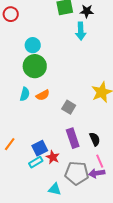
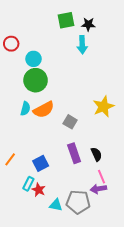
red circle: (11, 14) -> (11, 44), moved
orange semicircle: (43, 95) -> (44, 110), size x1.5
red star: (53, 157) -> (39, 190), moved
cyan rectangle: (36, 162) -> (28, 184), moved, turned -32
gray pentagon: (77, 173) -> (78, 202), moved

